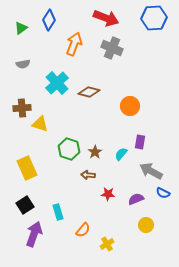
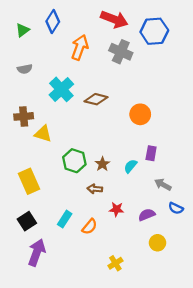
blue hexagon: (154, 18) -> (154, 31), moved
gray arrow: (151, 171) -> (163, 184), size x0.7
cyan rectangle: (58, 212) -> (65, 219), moved, turned 49
orange semicircle: (83, 230) -> (89, 227), moved

